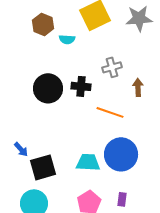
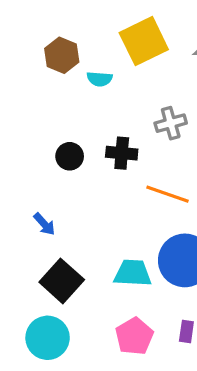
black circle: (48, 88) -> (70, 156), size x0.6
blue arrow: (21, 149) -> (44, 224), moved
black square: (43, 167) -> (62, 281), turned -32

